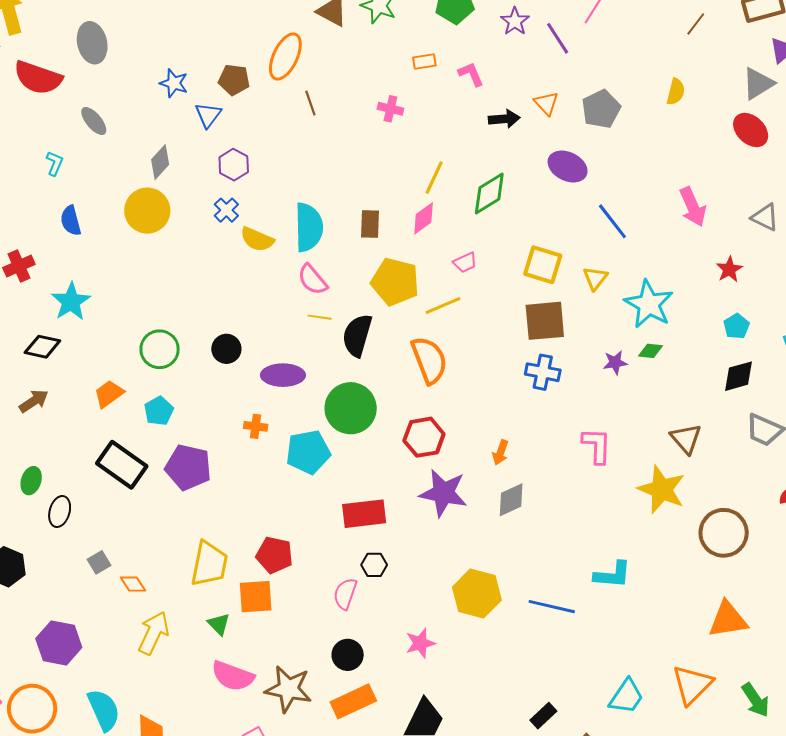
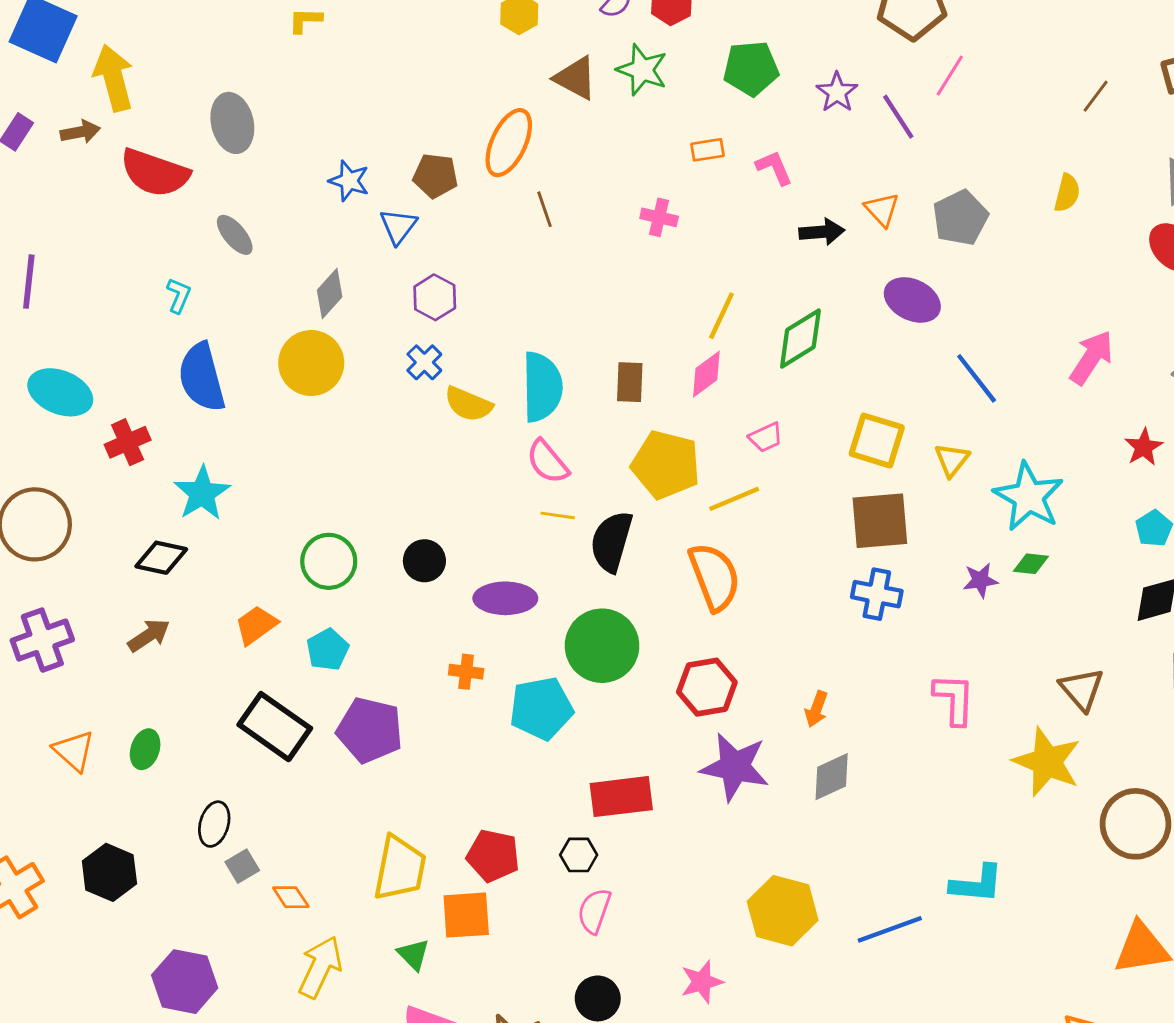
pink arrow: (693, 207) -> (1091, 358), turned -123
blue semicircle: (71, 221) -> (202, 377), size x1.6
black ellipse: (60, 512) -> (214, 824), moved
black hexagon: (374, 565) -> (579, 855), moved
blue line: (552, 607) -> (890, 929), turned -33

